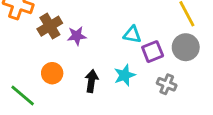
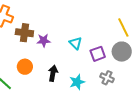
brown cross: (50, 26) -> (24, 33), turned 36
cyan triangle: (132, 35) -> (76, 43), moved, turned 32
cyan star: (125, 75) -> (77, 82), moved

